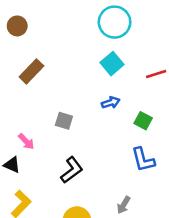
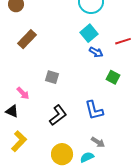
blue arrow: (111, 103) -> (96, 52), moved, turned 48
blue L-shape: (143, 160) -> (94, 110), moved
gray arrow: (124, 205) -> (98, 142), turned -88

